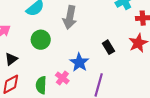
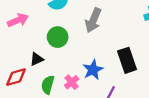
black rectangle: (108, 47) -> (127, 60), size x1.6
black triangle: (11, 59) -> (37, 59), moved

